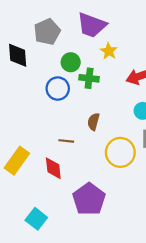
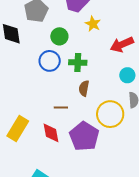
green cross: (89, 78) -> (78, 63), moved
purple pentagon: (89, 199) -> (84, 136), moved

